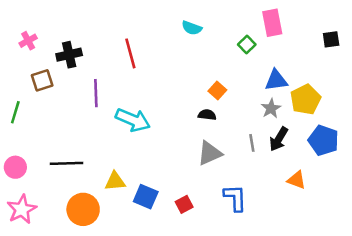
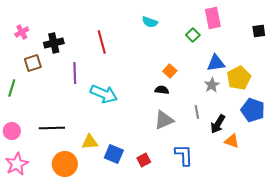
black arrow: (279, 139) -> (218, 124), moved

